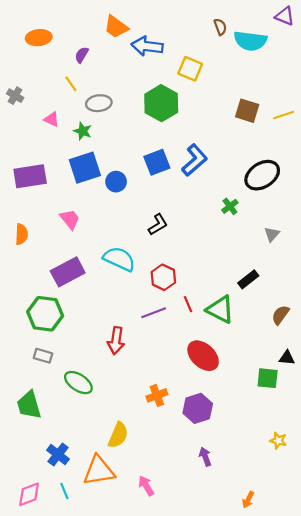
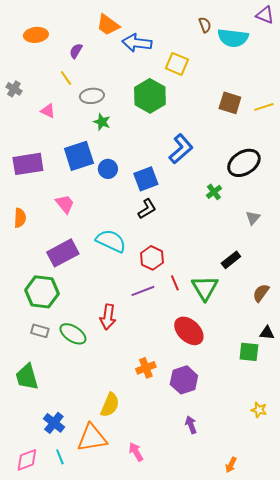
green star: (83, 131) -> (102, 122), moved
blue square: (157, 162) -> (146, 179), moved
green triangle: (220, 309) -> (205, 288), turned 32
green ellipse: (78, 383) -> (73, 334), moved

